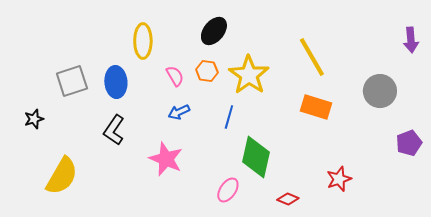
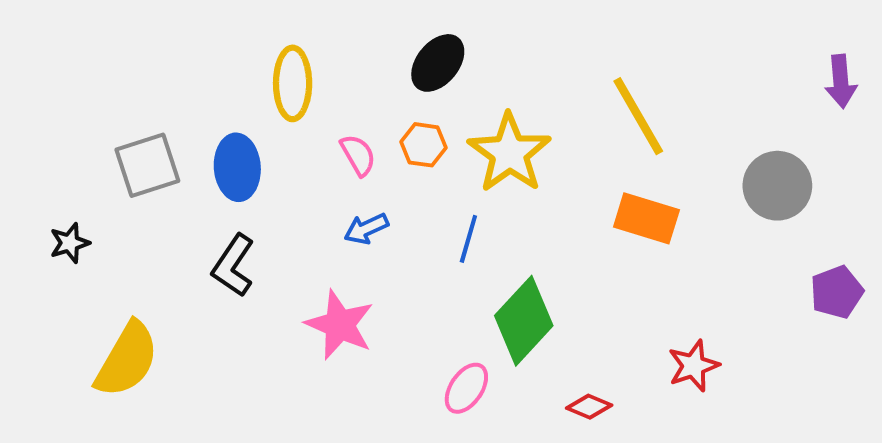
green diamond: (256, 157) -> (524, 321), turned 30

